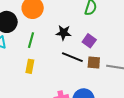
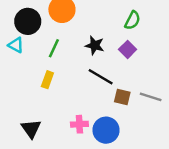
purple square: (89, 41) -> (128, 49), moved
brown square: (94, 63) -> (122, 97), moved

